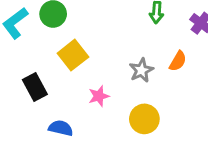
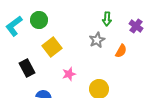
gray star: (141, 70) -> (97, 40), moved

